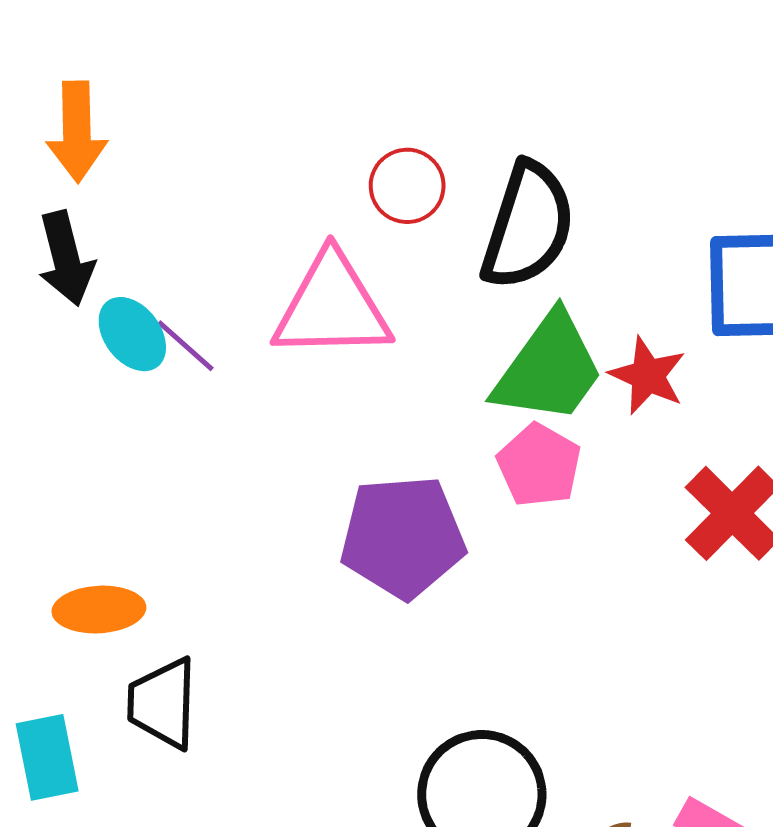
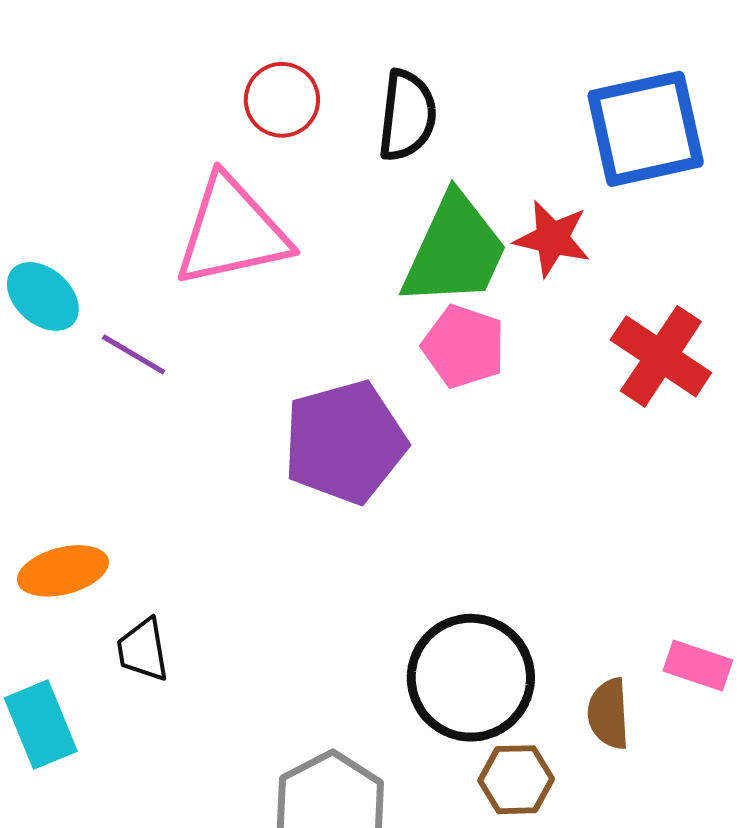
black semicircle: (528, 226) -> (407, 116), size x0.7
purple line: (185, 346) -> (134, 354), moved
black trapezoid: (163, 703) -> (143, 650), size x0.7

